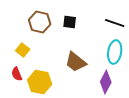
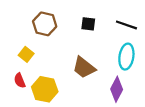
black square: (70, 22) -> (88, 24), moved

